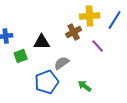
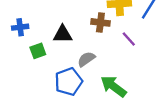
brown cross: (74, 32) -> (100, 22), turned 35
green arrow: (85, 86) -> (113, 86), size x1.6

